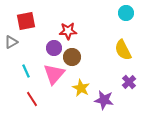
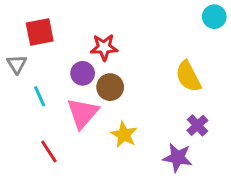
cyan circle: (126, 13) -> (214, 17), moved
gray triangle: (11, 42) -> (17, 64), turned -32
cyan line: (26, 71) -> (40, 96), moved
purple star: (104, 100) -> (178, 158), moved

